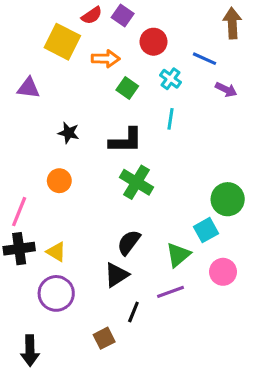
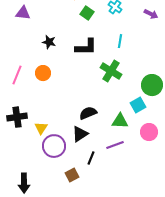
cyan line: (170, 119) -> (120, 41), moved
green cross: (137, 182) -> (111, 71), moved
pink line: (19, 212) -> (17, 75), moved
black semicircle: (129, 242) -> (88, 113), turned 30
yellow triangle: (56, 252) -> (41, 128), moved, turned 32
green triangle: (178, 255) -> (120, 121), turned 42
purple circle: (56, 293) -> (54, 146), moved

